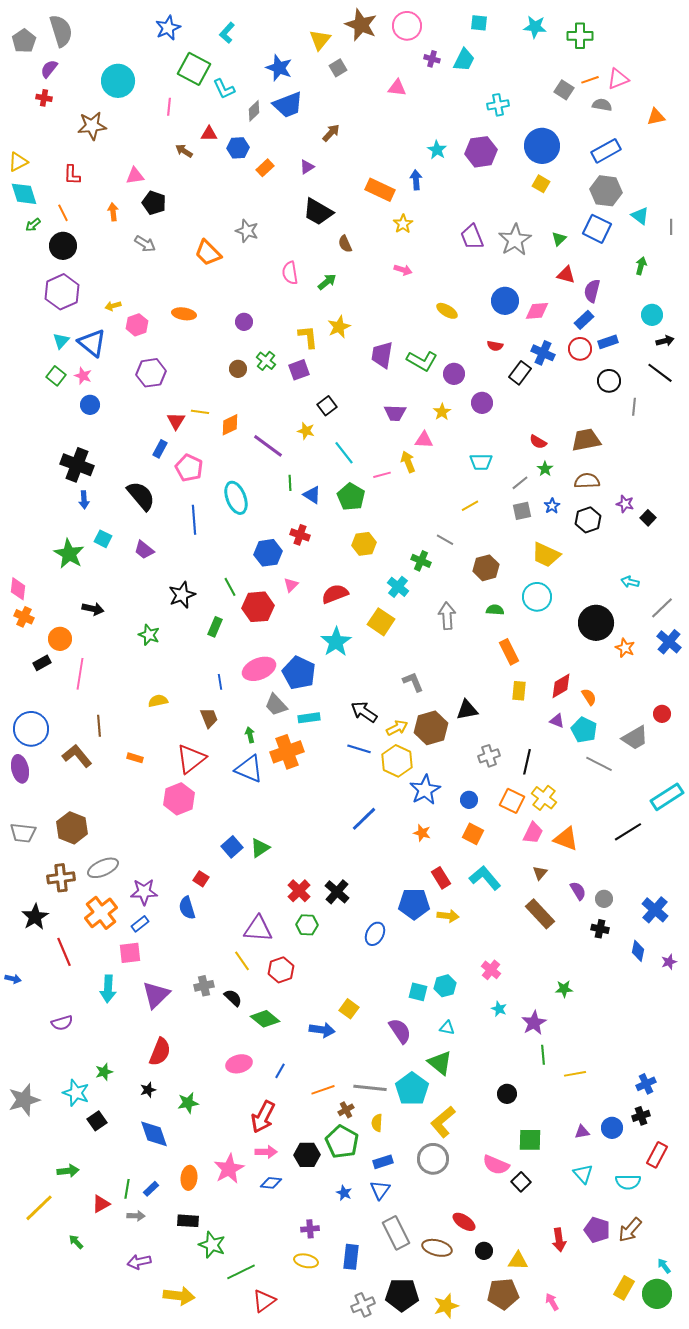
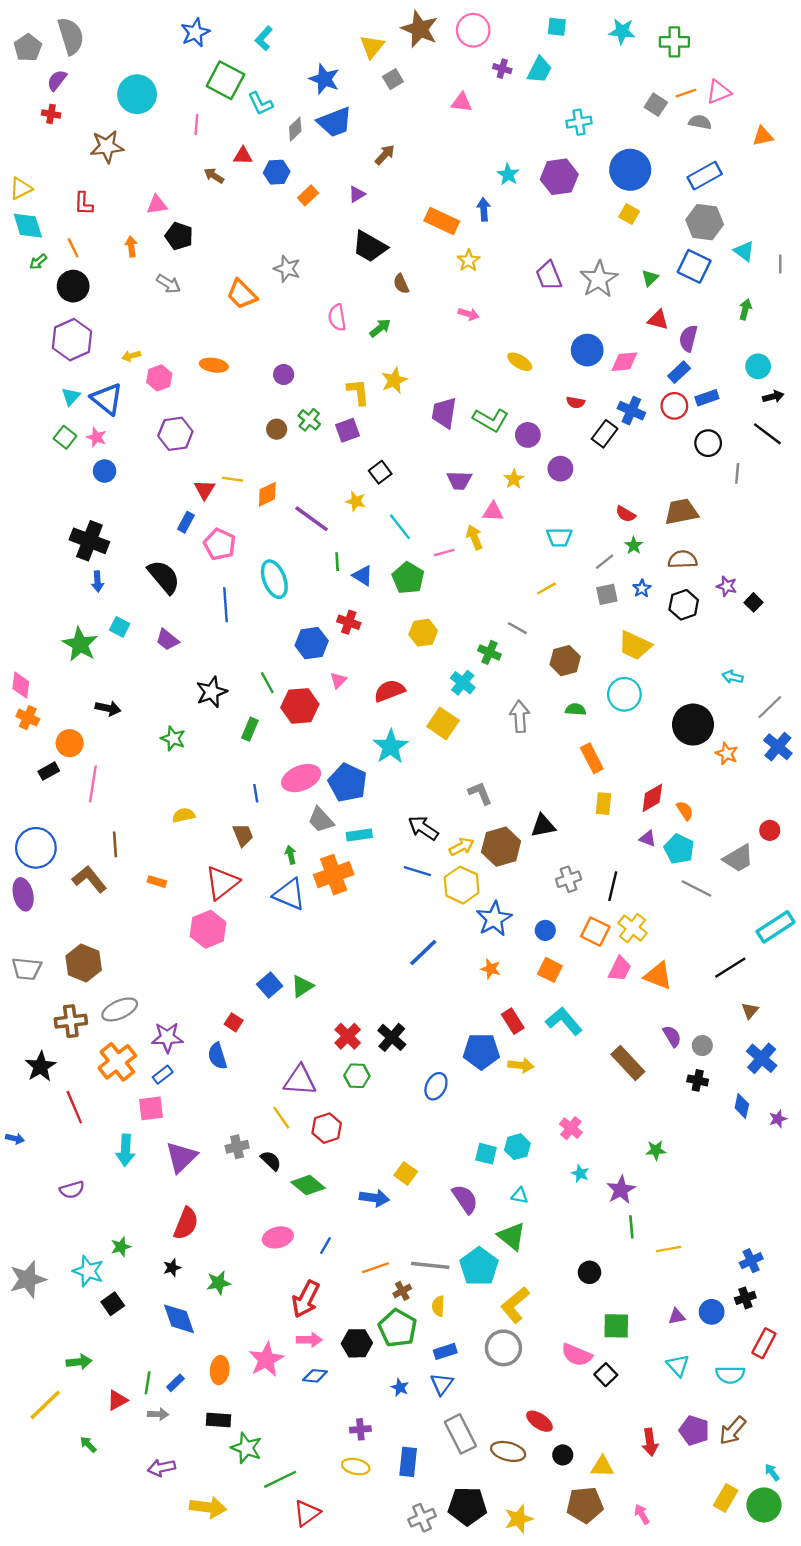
brown triangle: (540, 873) -> (750, 1011), moved

